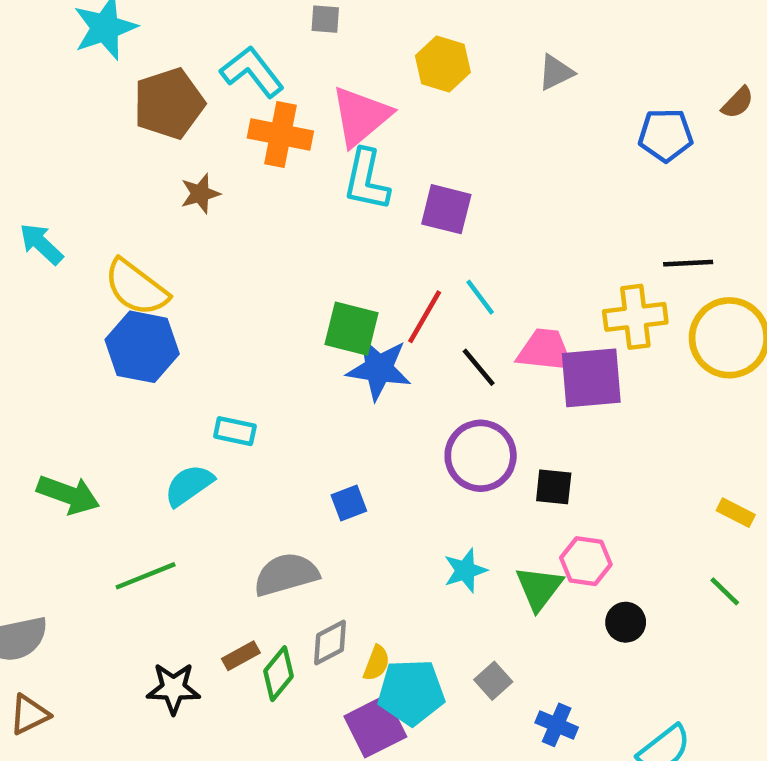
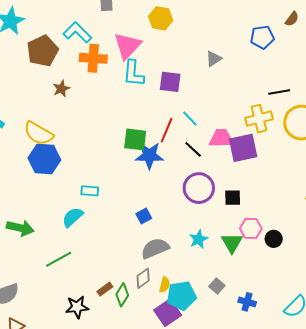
gray triangle: (556, 72) -> (214, 59), moved
gray semicircle: (286, 574) -> (155, 248), moved
black circle: (626, 622) -> (274, 239), moved

